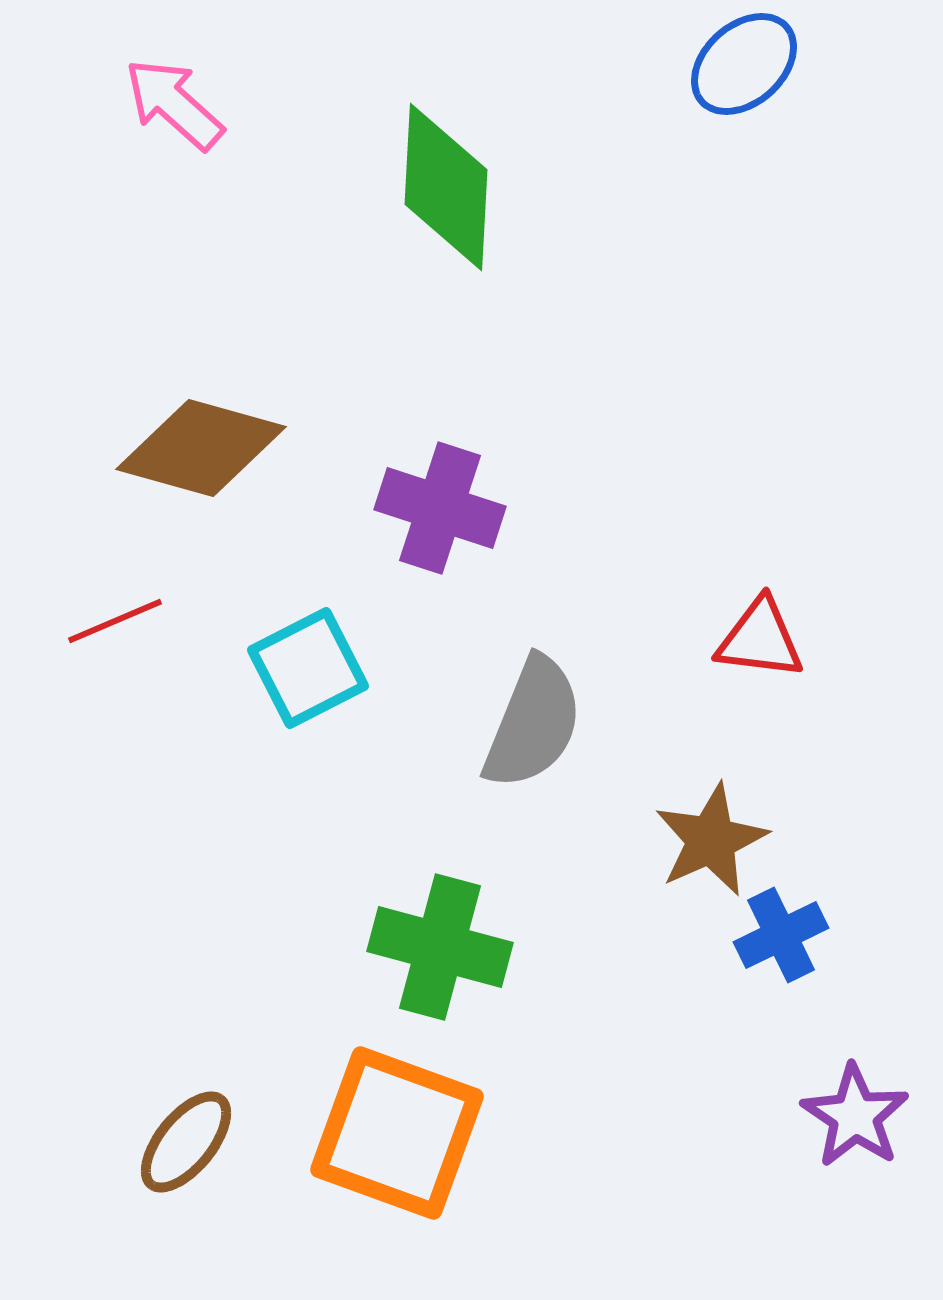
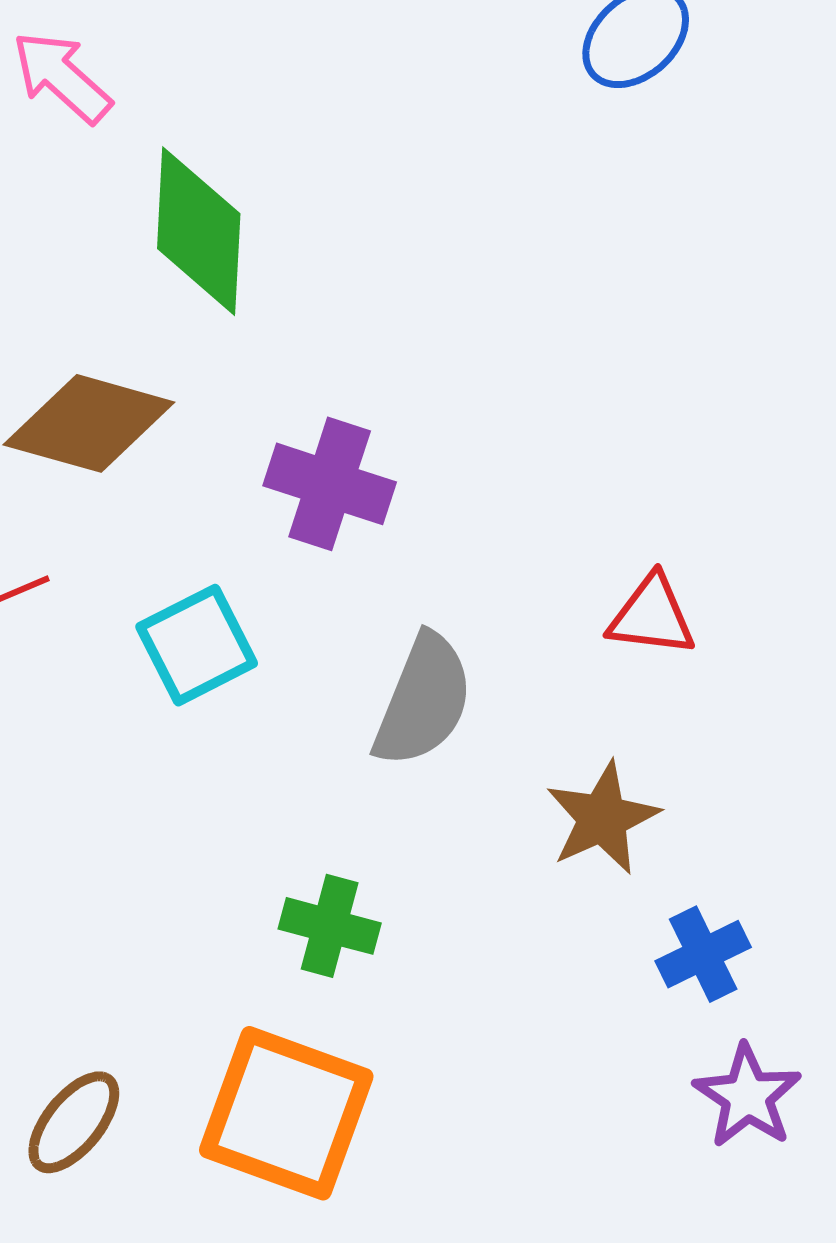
green diamond: (446, 187) -> (199, 231), moved
blue cross: (781, 935) -> (703, 954), moved
green cross: (440, 947) -> (330, 926), size x0.7

